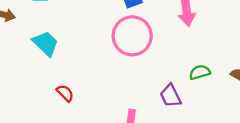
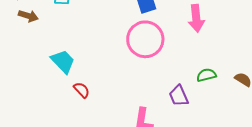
cyan trapezoid: (46, 43) -> (63, 61), moved

